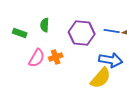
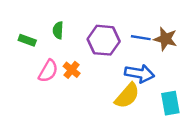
orange cross: (56, 57) -> (72, 70), turned -32

